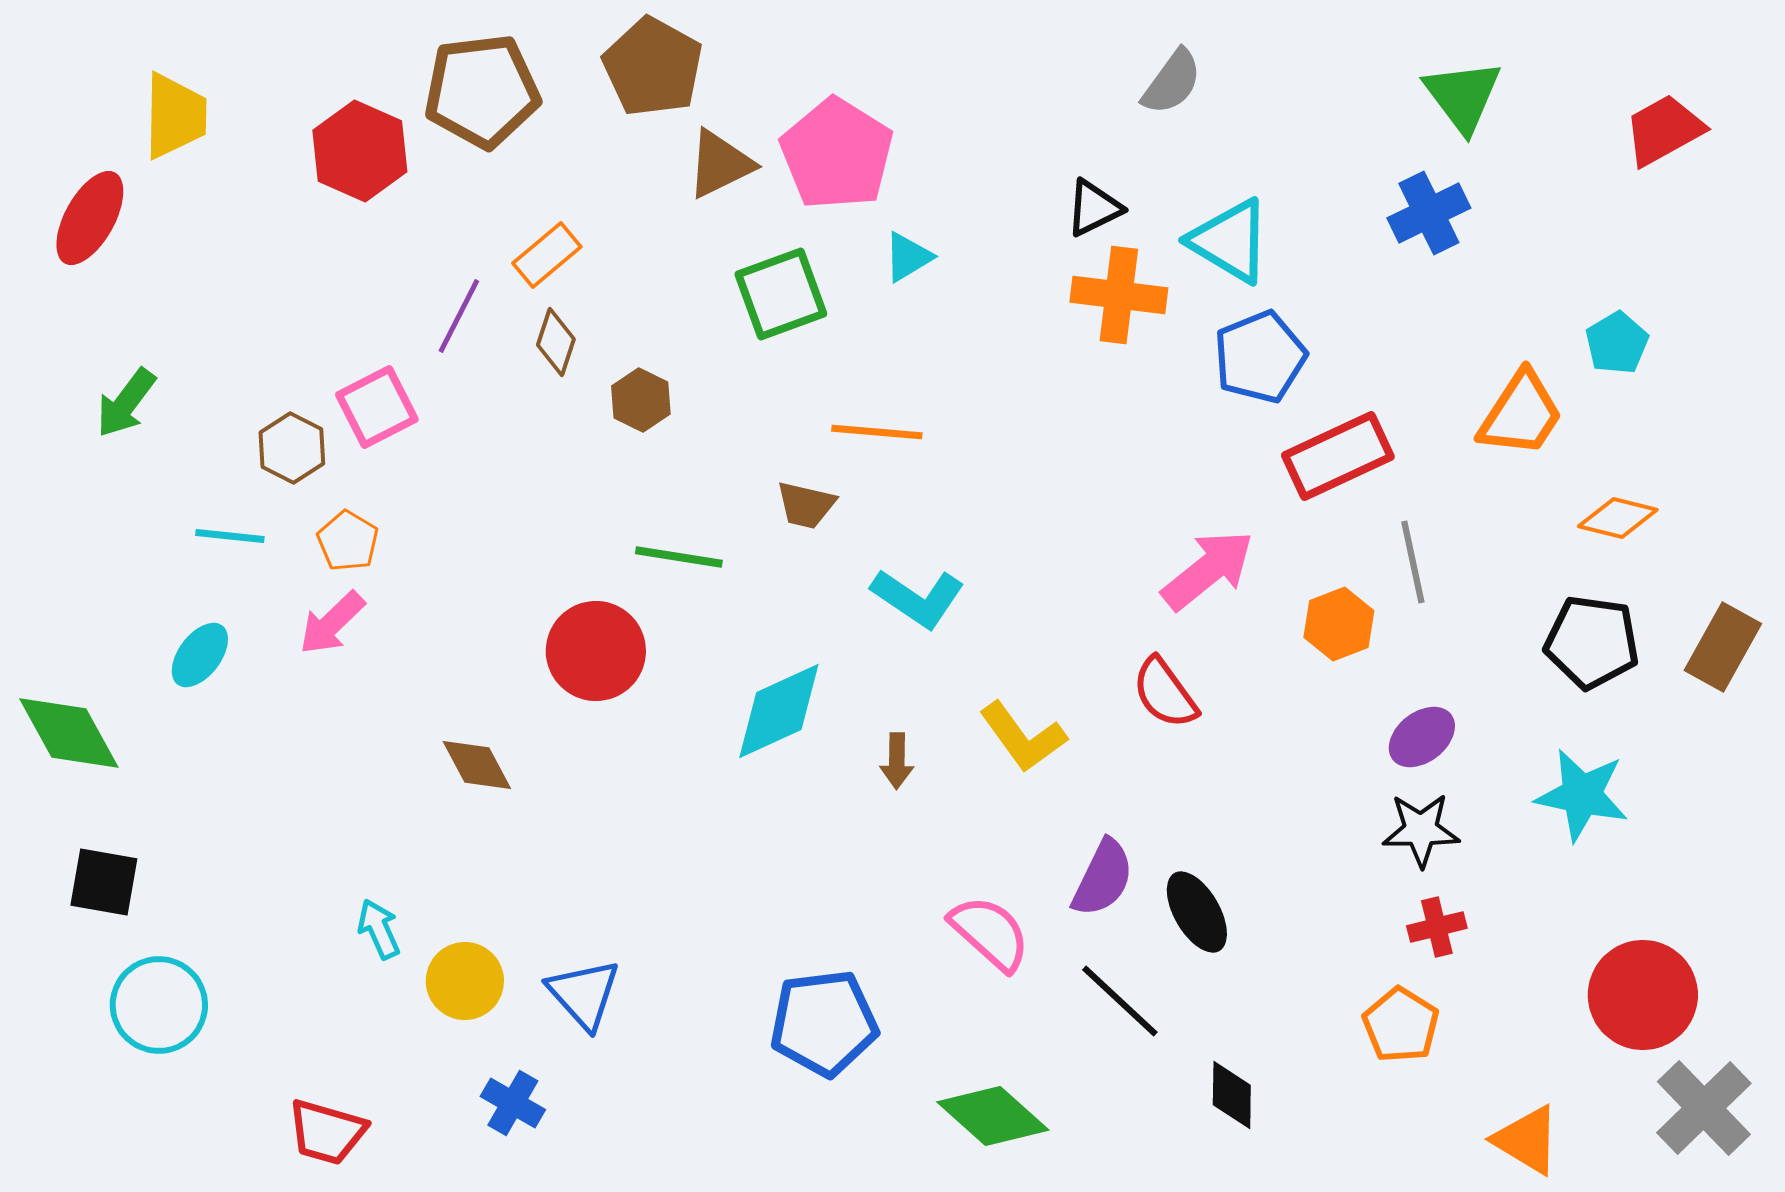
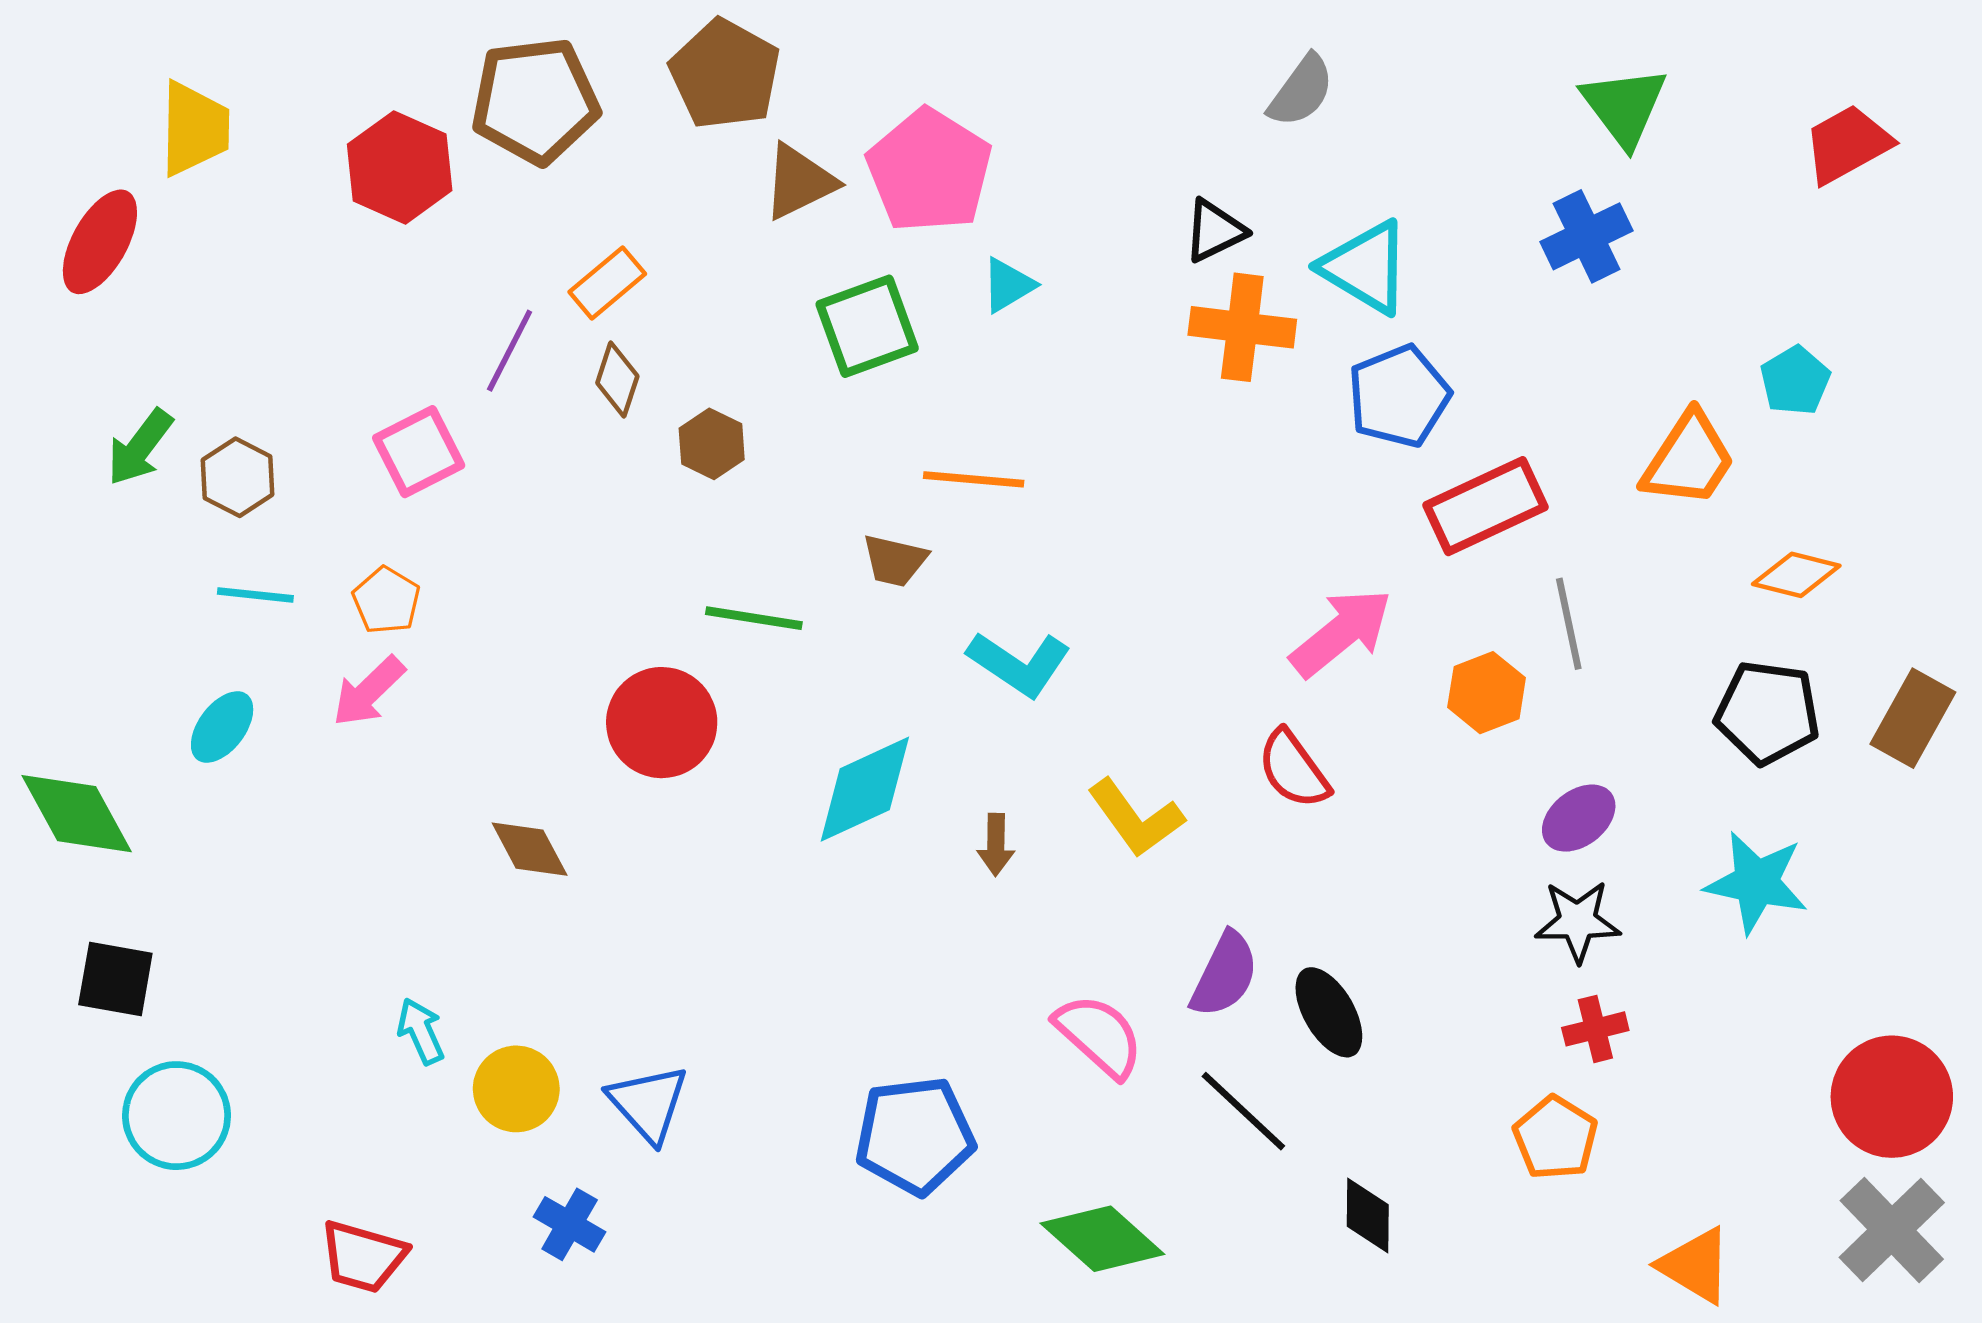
brown hexagon: (292, 448) -> (238, 477), moved
red circle: (1643, 995) -> (1892, 1097), moved

